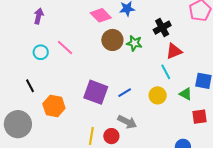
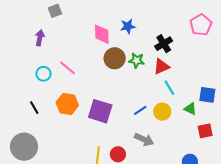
pink diamond: (101, 15) -> (102, 34), turned 45
red triangle: (174, 51) -> (162, 67), moved
blue line: (125, 93) -> (140, 110), moved
orange hexagon: (54, 106) -> (67, 104), moved
gray arrow: (127, 122) -> (144, 139), moved

